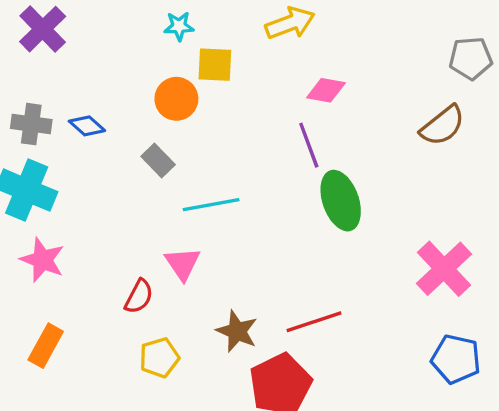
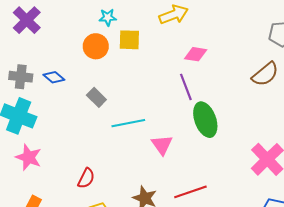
orange circle: (176, 99) -> (96, 46), moved
pink triangle: (183, 264) -> (162, 145), moved

